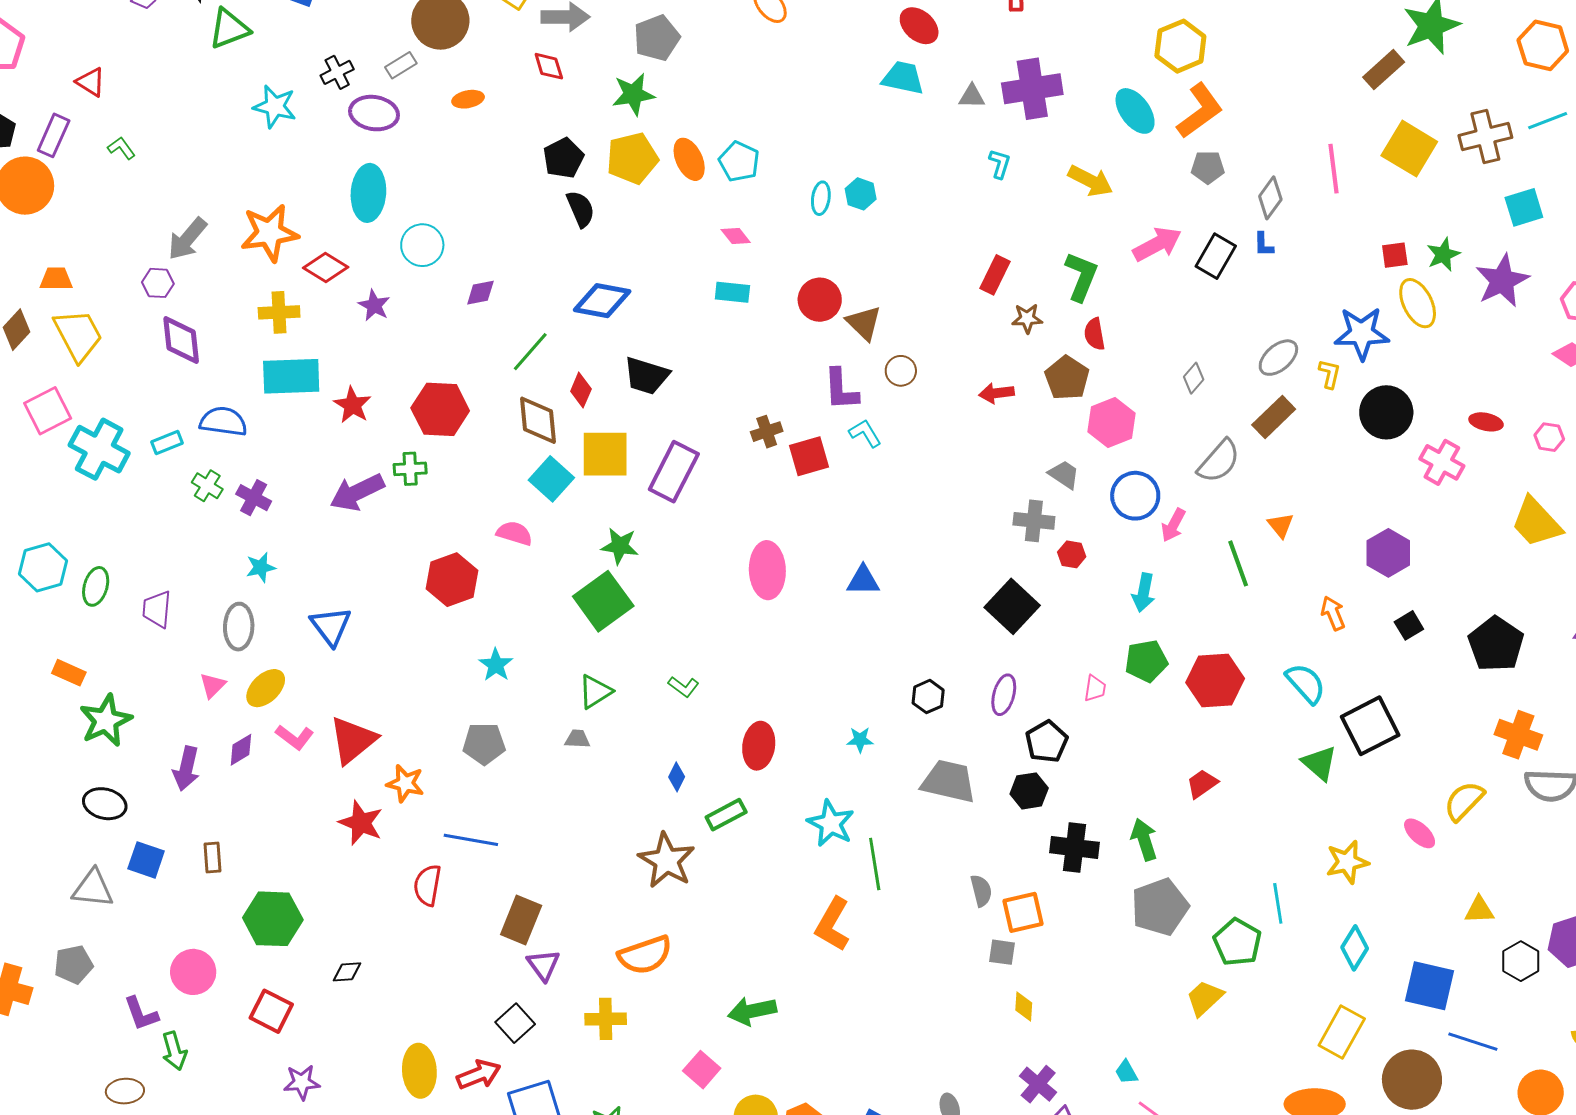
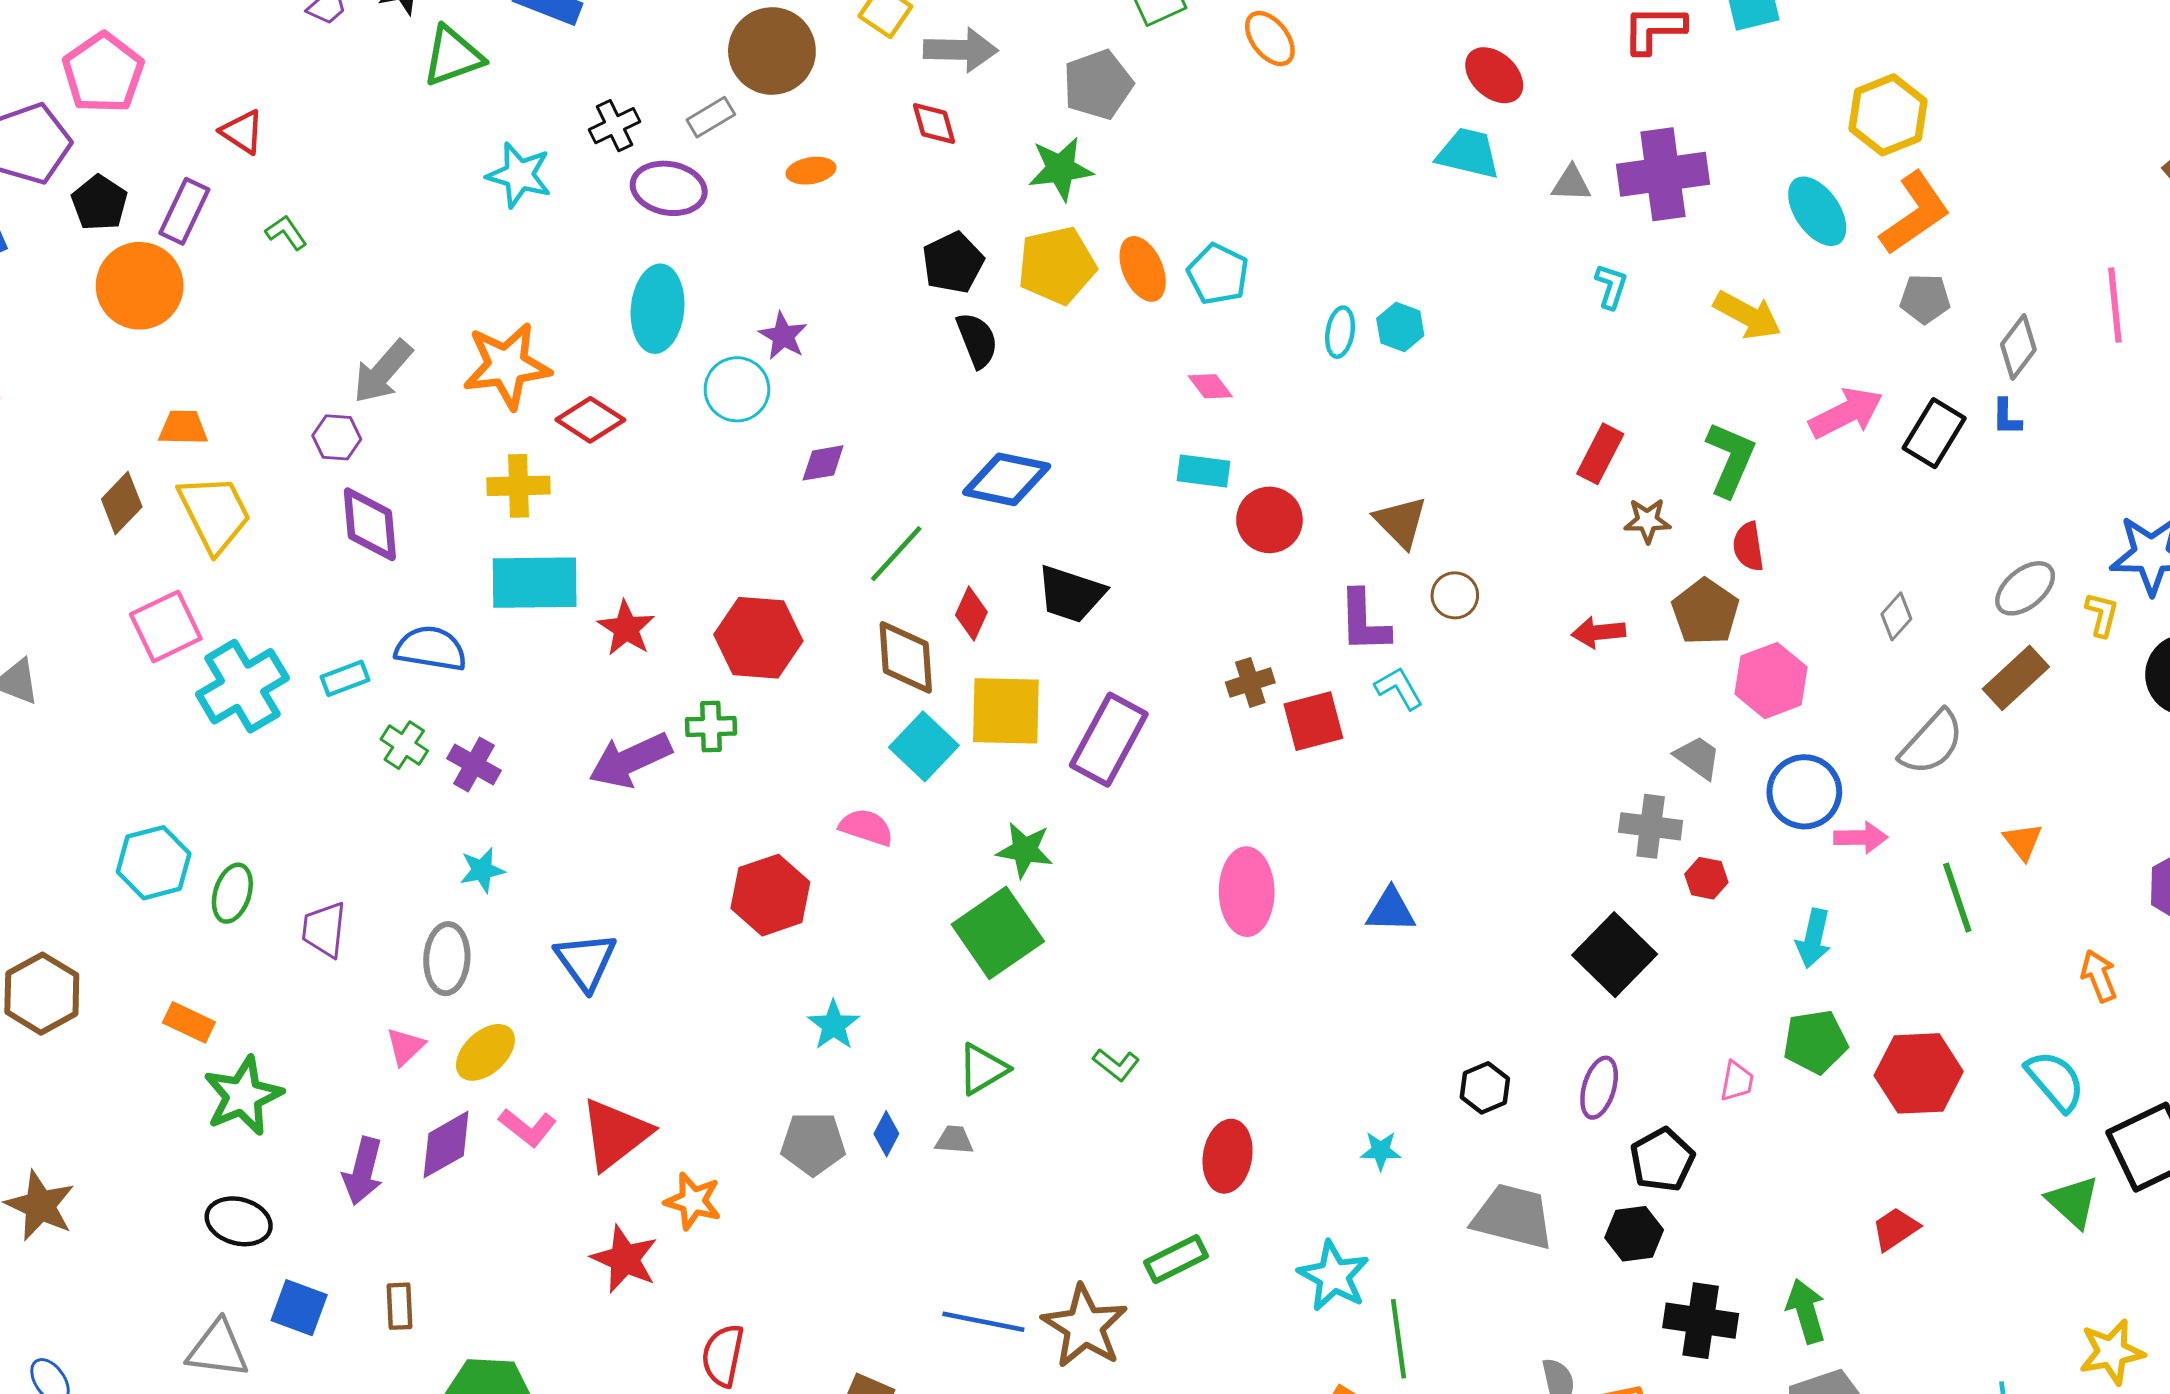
red circle: (820, 300) -> (1269, 520), moved
purple star: (374, 305) -> (783, 336), moved
cyan cross: (99, 449) -> (242, 686), turned 30
pink arrow: (1173, 525) -> (1861, 838), turned -120
purple diamond: (241, 750) -> (446, 1145), size x1.4
blue diamond: (677, 777) -> (886, 1134), moved
blue line: (471, 840) -> (983, 1322), moved

